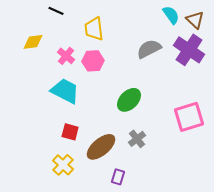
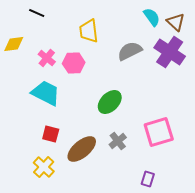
yellow trapezoid: (94, 29) -> (89, 31), moved
pink square: (189, 117) -> (159, 132), moved
purple rectangle: (118, 177) -> (148, 179), moved

